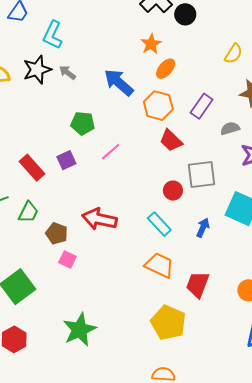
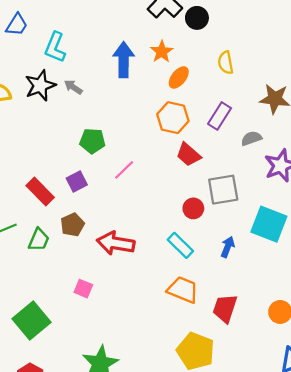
yellow semicircle: (233, 54) -> (226, 63), moved, turned 140
blue arrow: (119, 82) -> (124, 60), moved, turned 52
brown pentagon: (57, 233) -> (72, 225), moved, turned 30

